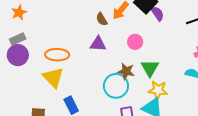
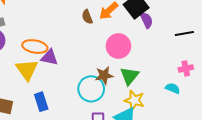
pink circle: (135, 42) -> (118, 46), size x1.5
purple triangle: (98, 44) -> (49, 57), moved
brown star: (126, 71) -> (104, 75), turned -30

